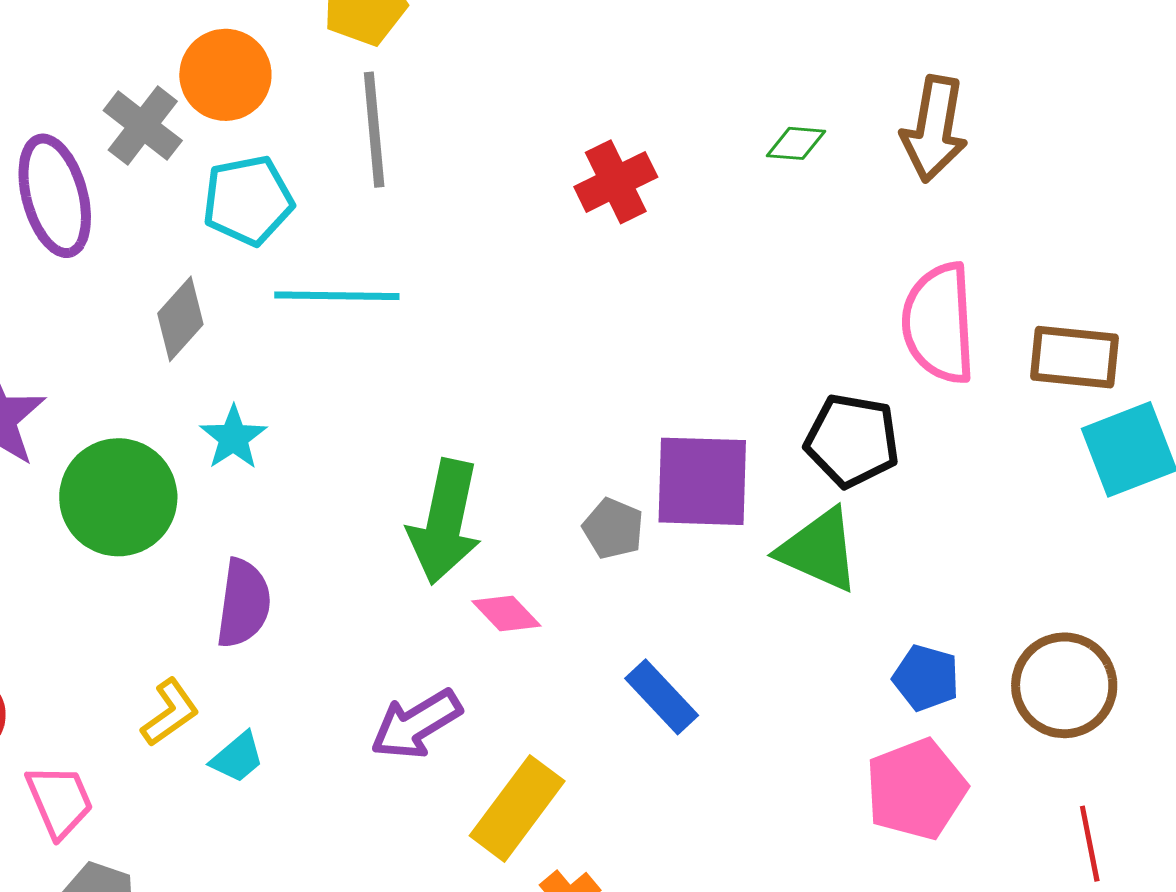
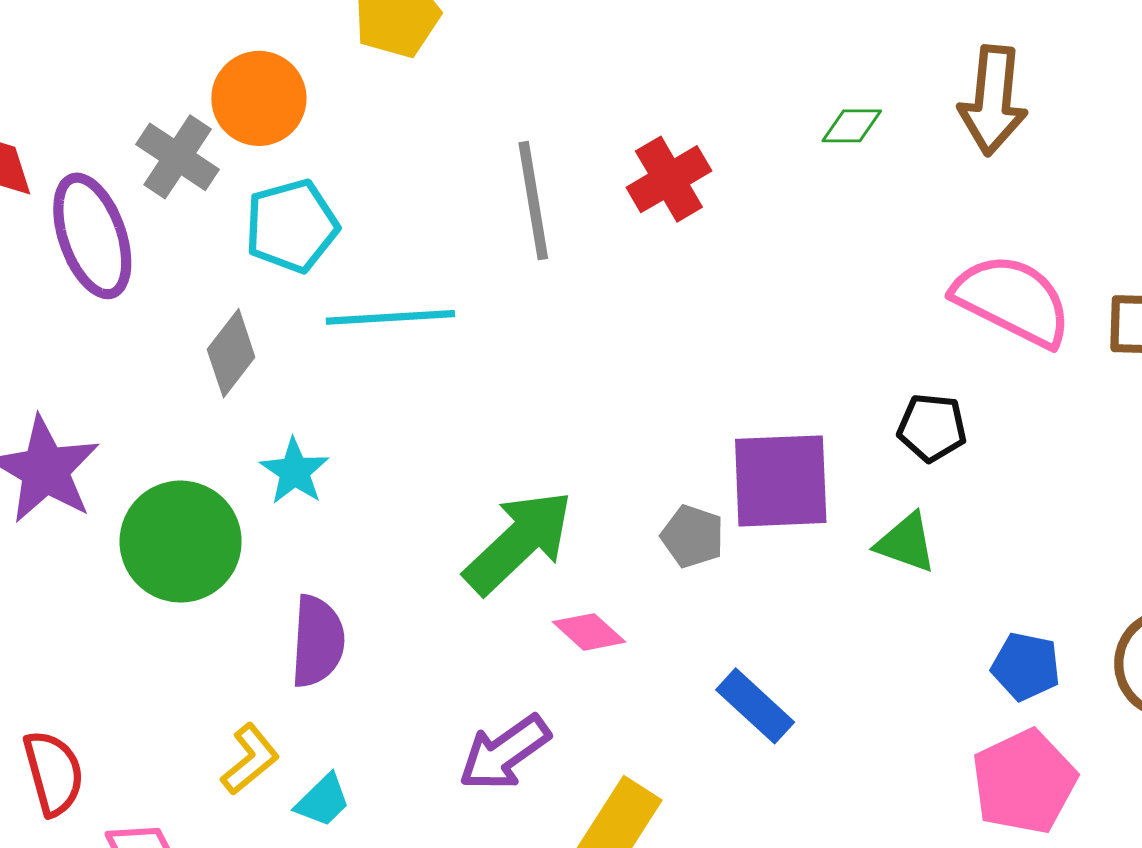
gray line: (374, 130) -> (533, 201), moved
pink semicircle: (939, 323) -> (1012, 300), turned 124
black pentagon: (852, 441) -> (932, 428), size x0.7
green arrow: (445, 522) -> (519, 542), turned -141
green triangle: (819, 550) -> (906, 543), size x0.7

